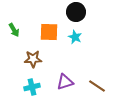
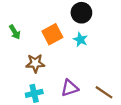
orange square: (49, 32) -> (52, 34), turned -30

